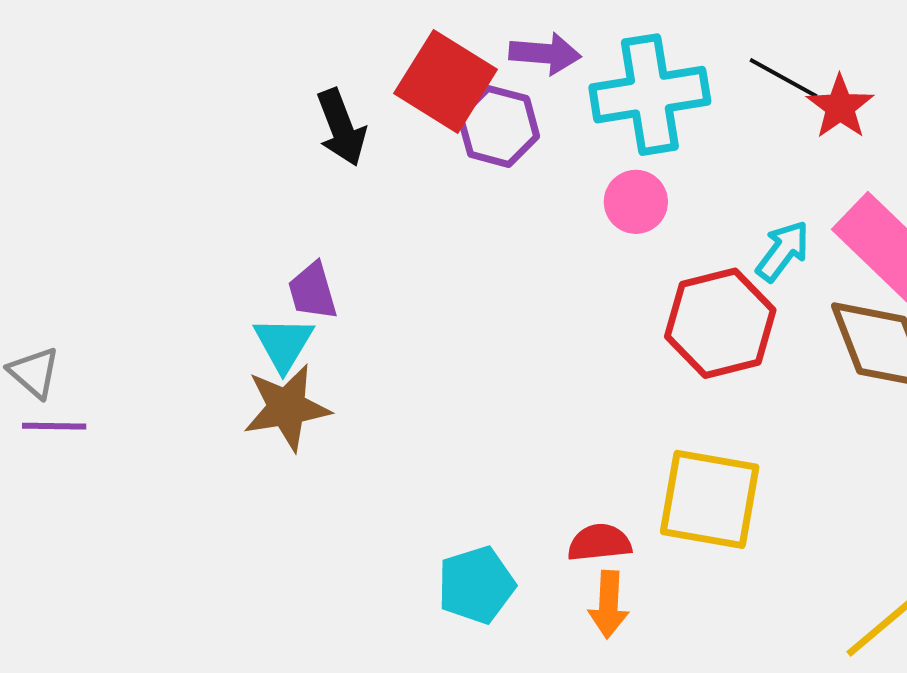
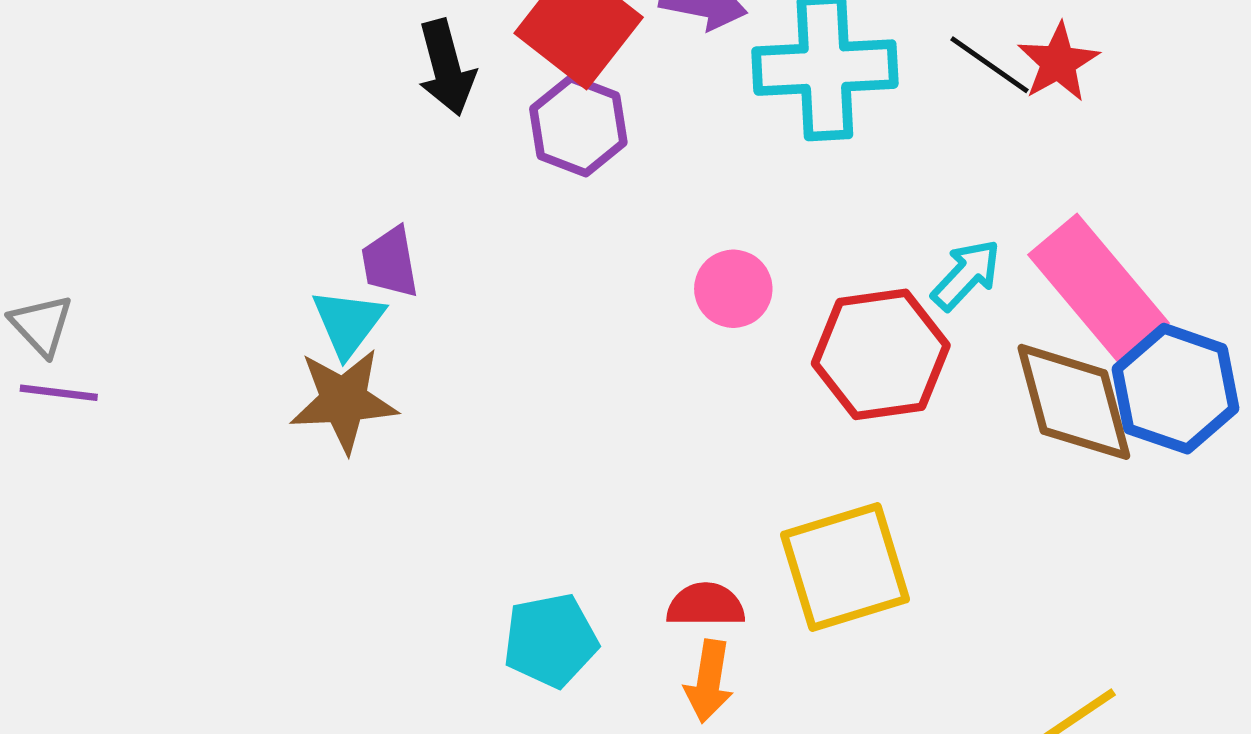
red star: (840, 107) -> (1058, 62), moved
purple hexagon: (498, 126) -> (578, 126), moved
pink circle: (636, 202) -> (733, 289), moved
yellow square: (710, 499) -> (845, 567), turned -33

